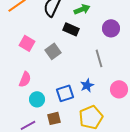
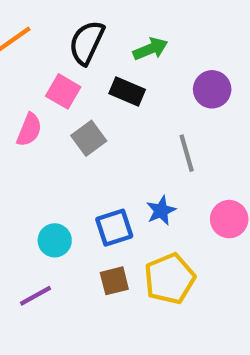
pink square: (27, 43) -> (63, 91), moved
pink semicircle: (25, 79) -> (29, 130), moved
brown square: (54, 118) -> (114, 281), moved

